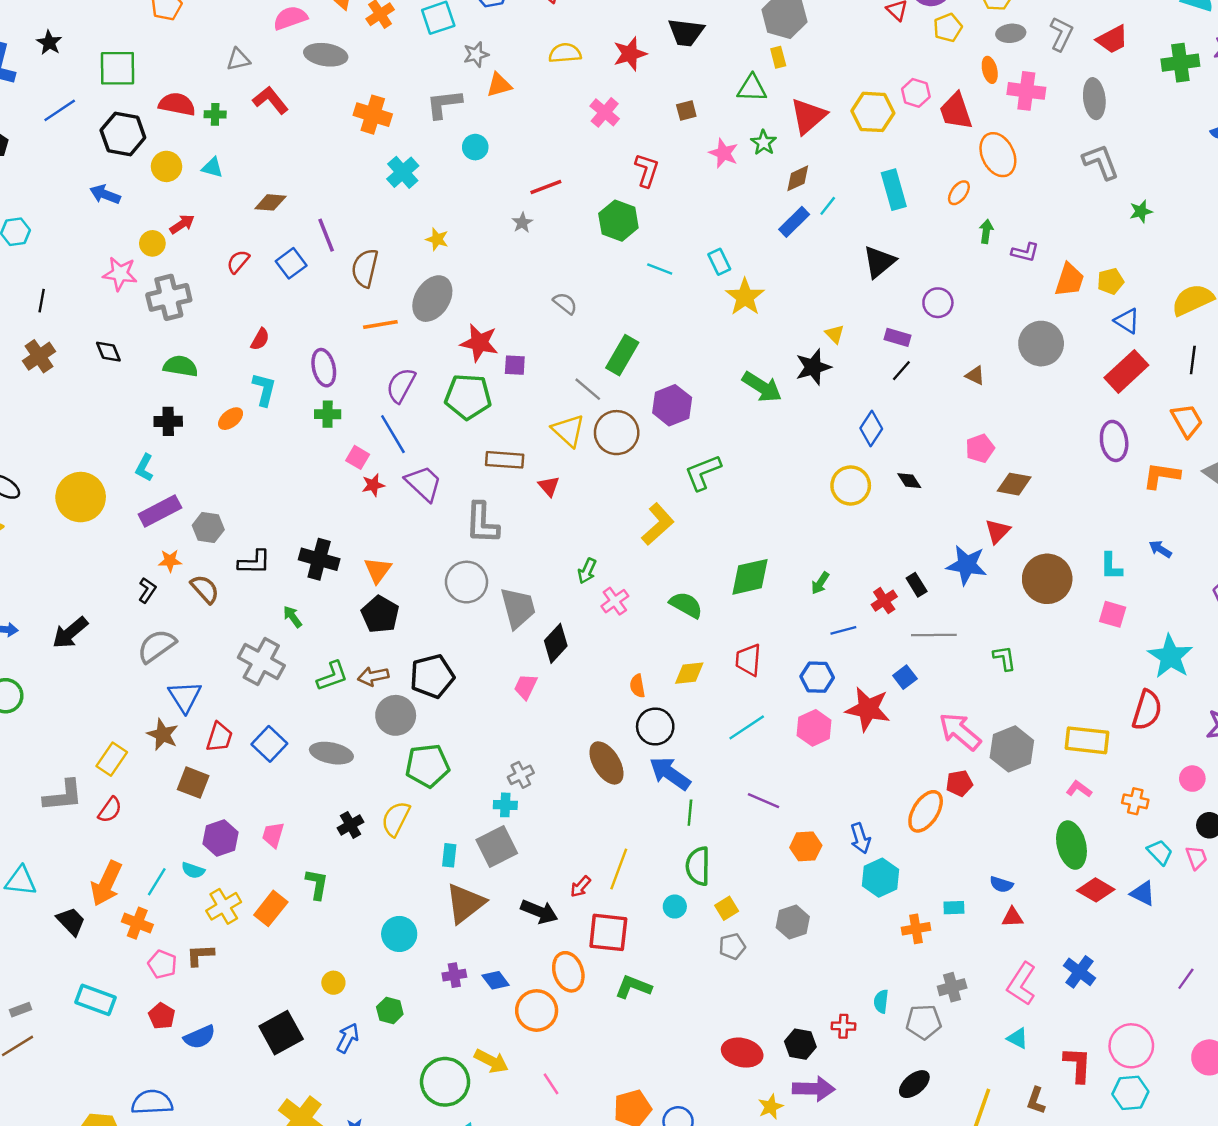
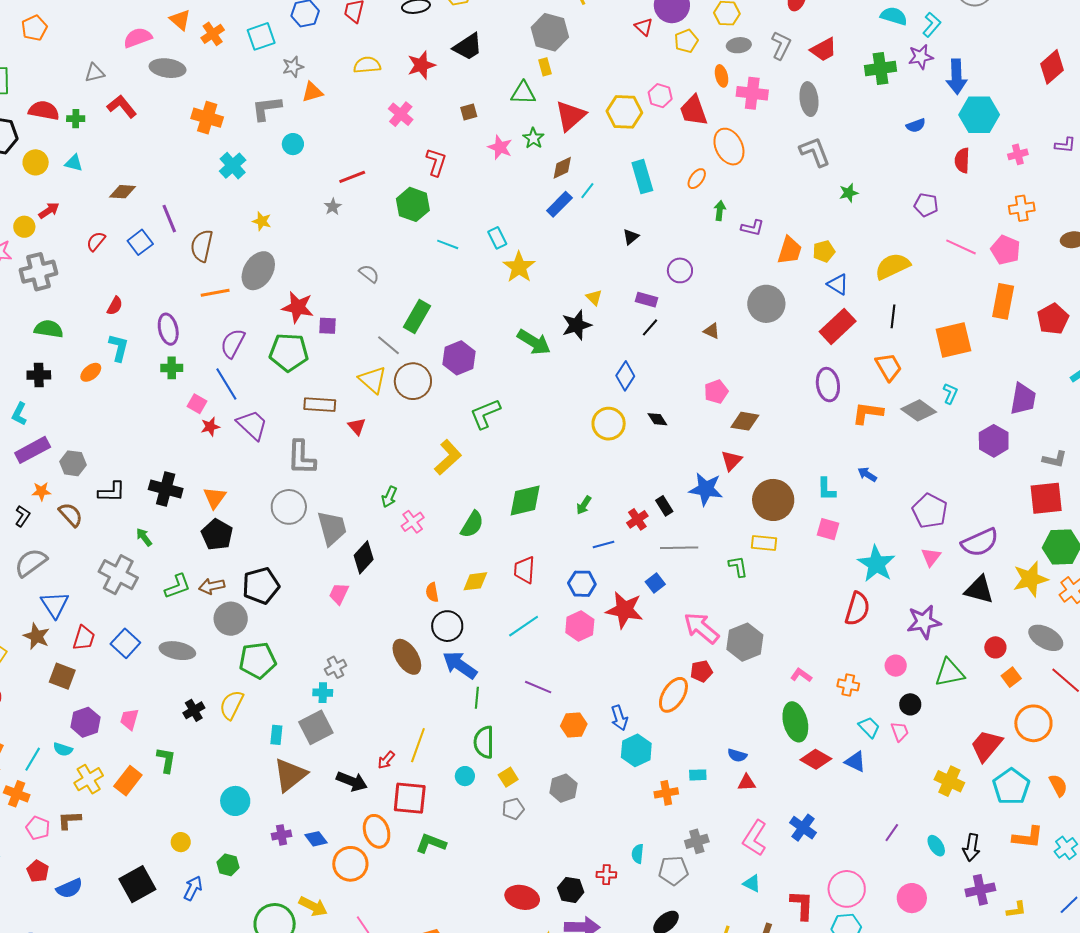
black trapezoid: (686, 32) -> (468, 47), turned -40
black triangle: (879, 262) -> (631, 237), size x0.6
green semicircle: (686, 605) -> (472, 524), turned 92
yellow rectangle: (1087, 740) -> (764, 543), moved, size x0.7

